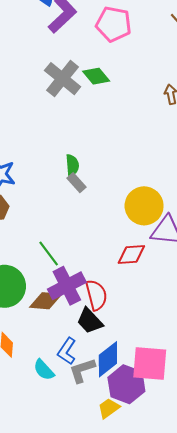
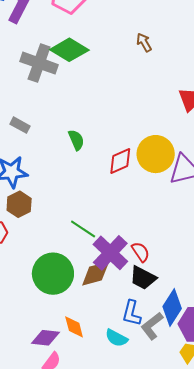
green diamond: (96, 76) -> (69, 50), size x1.4
gray rectangle: (77, 183) -> (20, 125), moved
red diamond: (131, 254) -> (120, 161), moved
red semicircle: (96, 295) -> (141, 252), size x0.7

